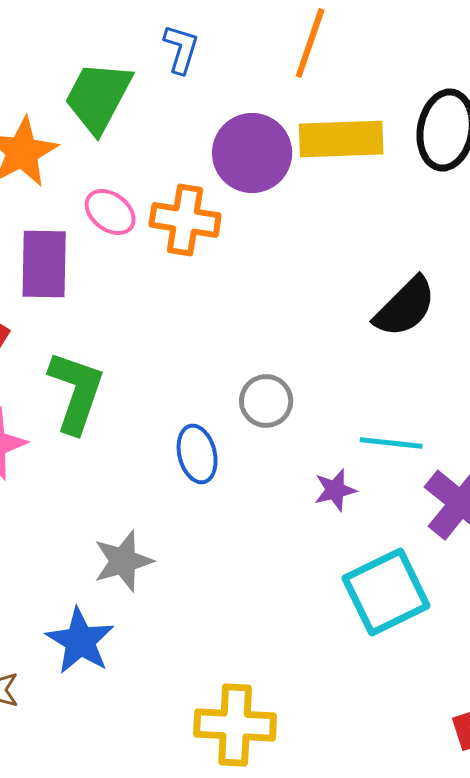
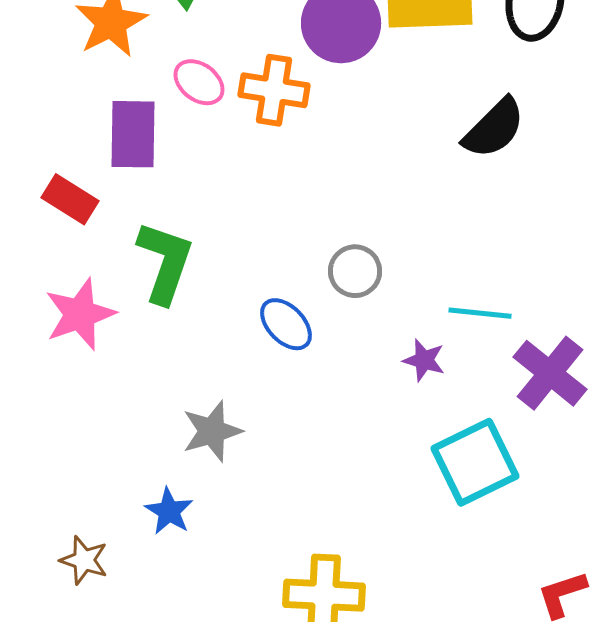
black semicircle: (405, 307) -> (494, 128), moved
blue ellipse: (197, 454) -> (286, 324), turned -30
purple star: (335, 490) -> (424, 360), turned 30
blue star: (80, 641) -> (169, 511), size x0.7

